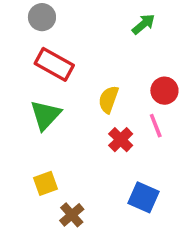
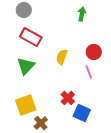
green arrow: (143, 24) -> (82, 14), turned -40
red cross: (121, 140) -> (68, 98), moved
yellow square: (45, 183) -> (26, 105), size x1.5

